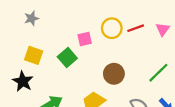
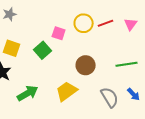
pink square: (85, 39) -> (59, 33), turned 32
green line: (158, 73) -> (127, 64), turned 35

